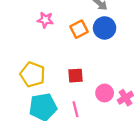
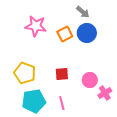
pink star: (45, 20) -> (36, 26), size x1.5
pink circle: (105, 93) -> (90, 80), moved

